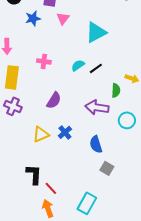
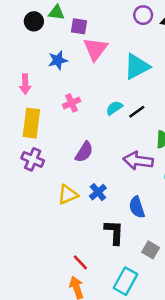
blue star: (33, 18) -> (58, 60), moved
pink triangle: (63, 18) -> (95, 49), size x1.5
pink cross: (44, 61) -> (72, 103), turned -32
gray square: (107, 168) -> (151, 250), moved
black L-shape: (34, 174) -> (114, 232), moved

